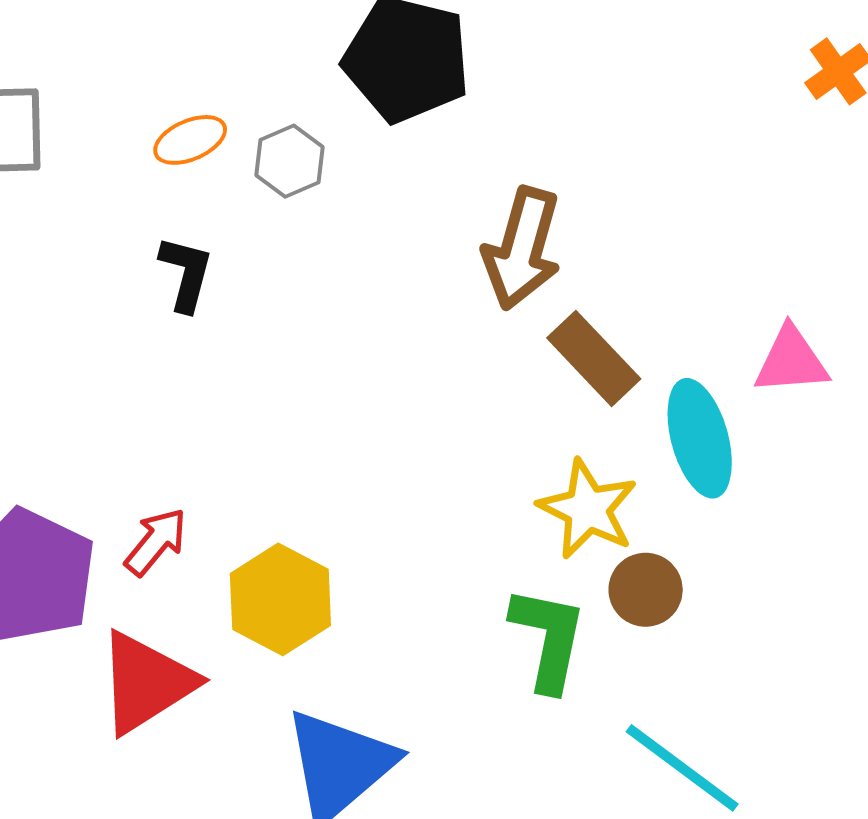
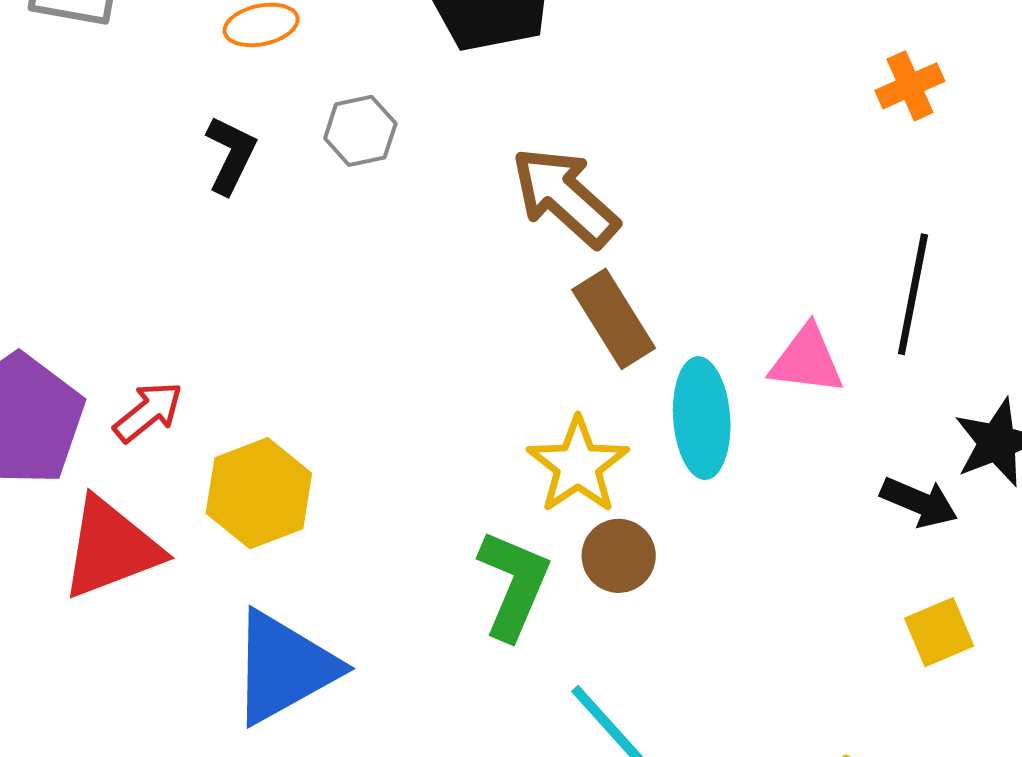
gray hexagon: (290, 161) -> (360, 131), moved
brown arrow: (522, 248) -> (565, 197), turned 105

